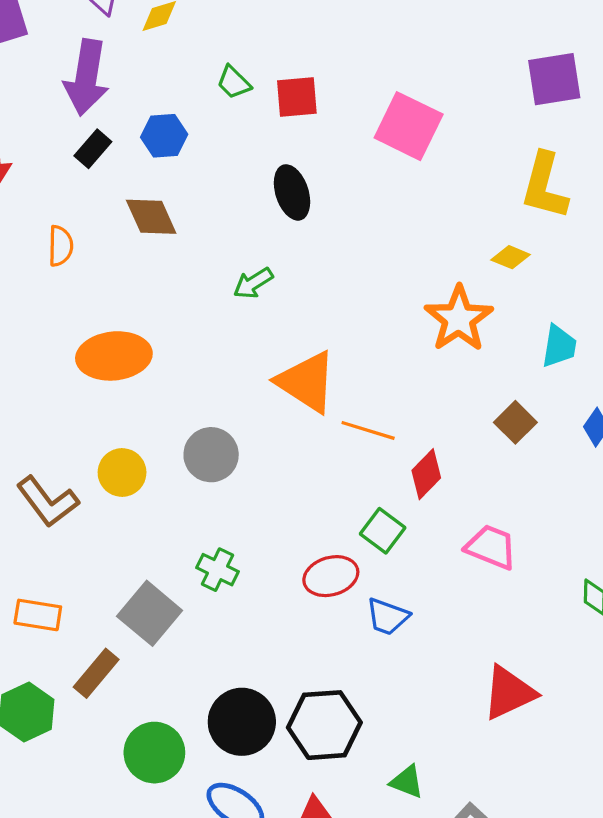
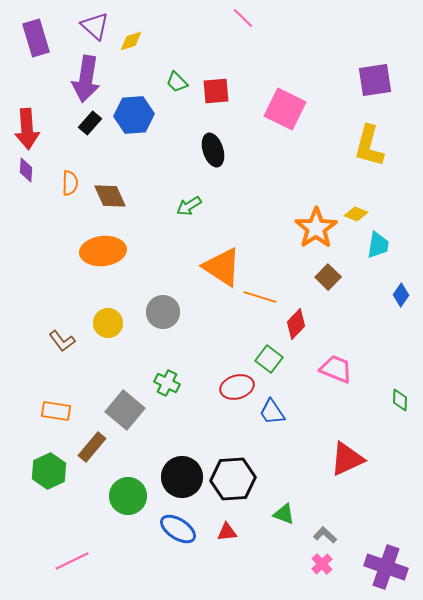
blue hexagon: (164, 136) -> (134, 115), size x1.4
brown diamond: (151, 217) -> (110, 196), moved
yellow diamond: (511, 257) -> (356, 214), moved
brown square: (515, 422) -> (328, 277), moved
brown L-shape: (48, 502) -> (62, 341), size x0.7
blue trapezoid: (388, 617) -> (272, 412), turned 36

